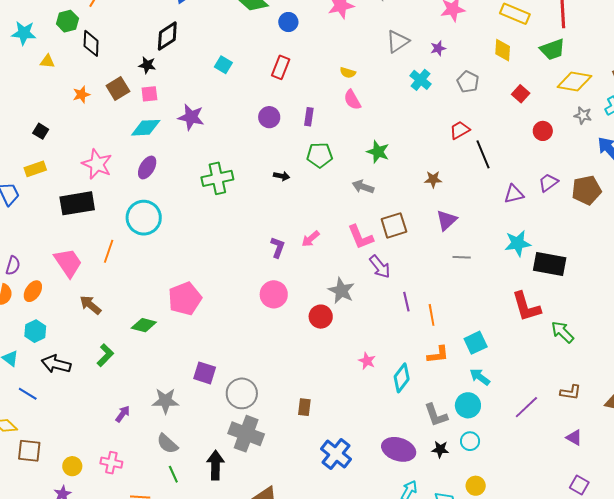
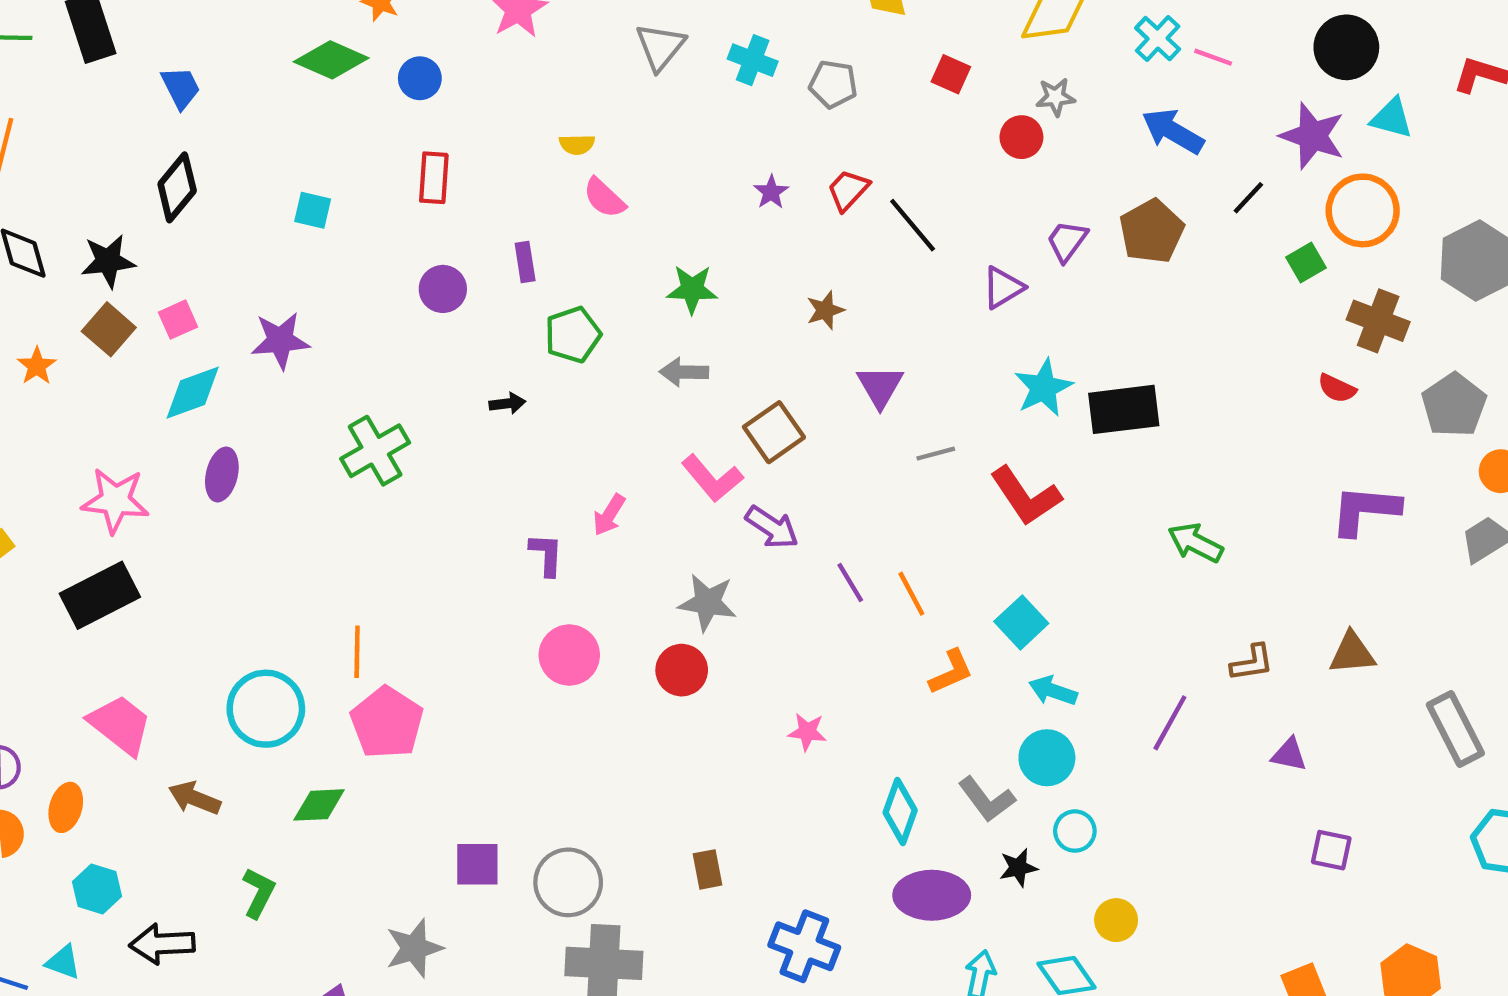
purple star: (438, 48) -> (771, 192), moved
black star: (147, 65) -> (108, 261), moved, size x1.4
cyan cross: (421, 80) -> (753, 60), moved
gray star: (583, 115) -> (1056, 97), moved
cyan circle: (144, 218) -> (266, 709), moved
orange line: (109, 251) -> (357, 652), moved
red L-shape: (526, 307) -> (1026, 496), moved
cyan diamond: (402, 378) -> (900, 811), moved

